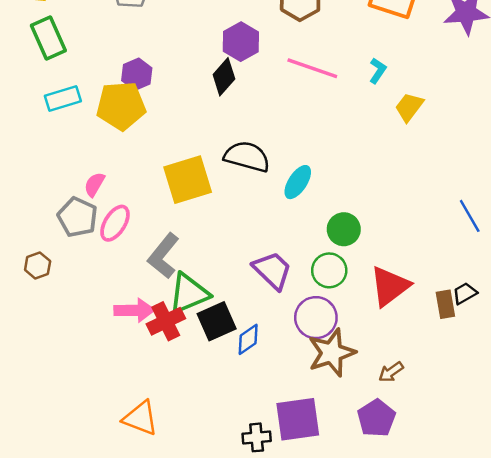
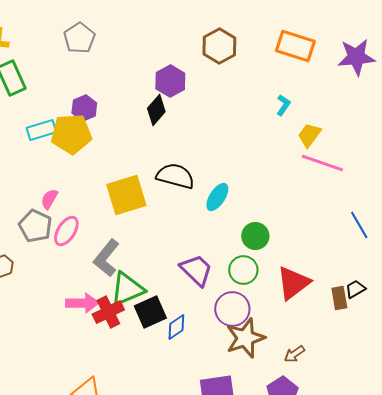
pink line: (312, 68) -> (322, 163), moved
cyan rectangle: (63, 99) -> (41, 130), moved

